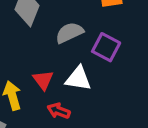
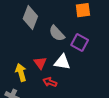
gray semicircle: (69, 33) -> (57, 33), turned -108

